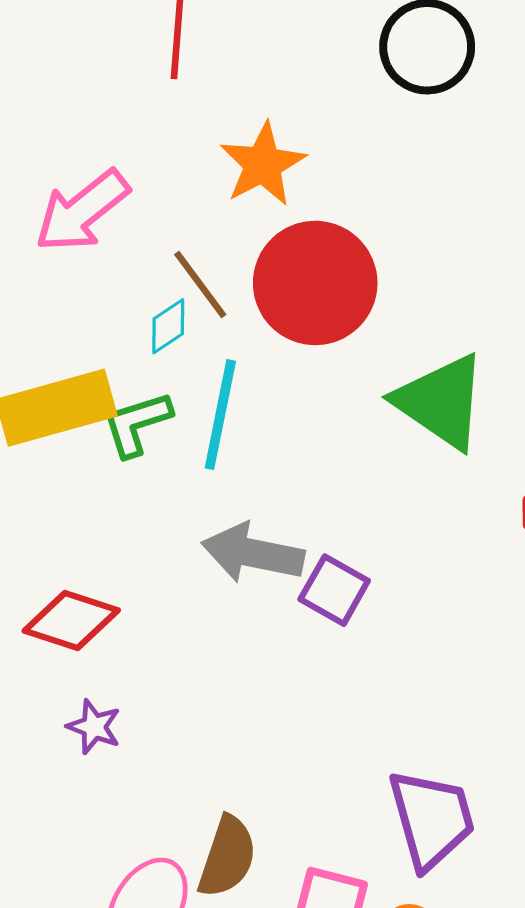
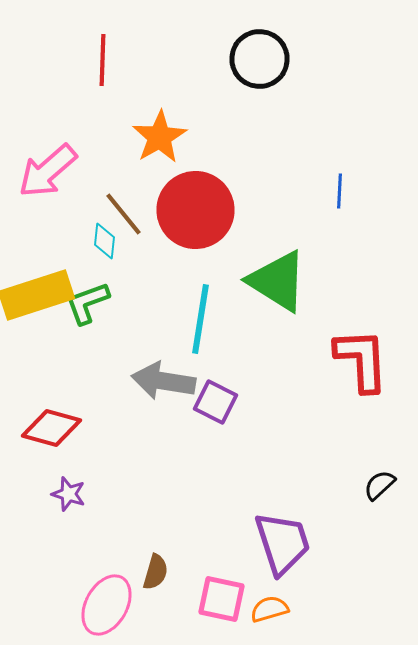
cyan diamond: (168, 326) -> (104, 241), turned -48
cyan line: (220, 415) -> (200, 319), moved
brown semicircle: (227, 857) -> (156, 572), size x0.7

